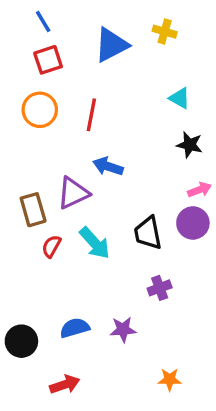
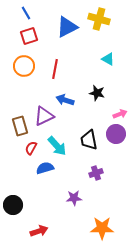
yellow cross: (165, 32) -> (99, 19), size x1.5
black star: (190, 145) -> (97, 93), moved
blue semicircle: (75, 328) -> (45, 168), moved
orange star: (170, 379) -> (102, 228), size x1.6

